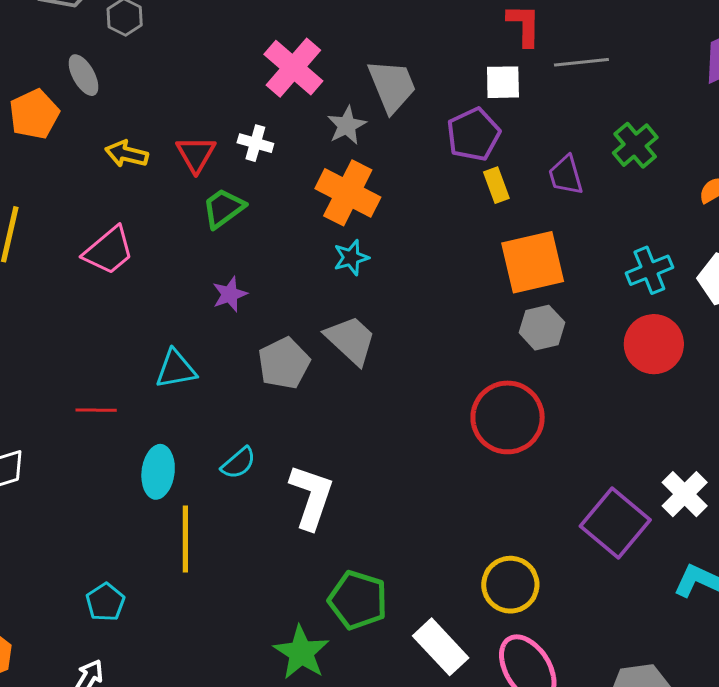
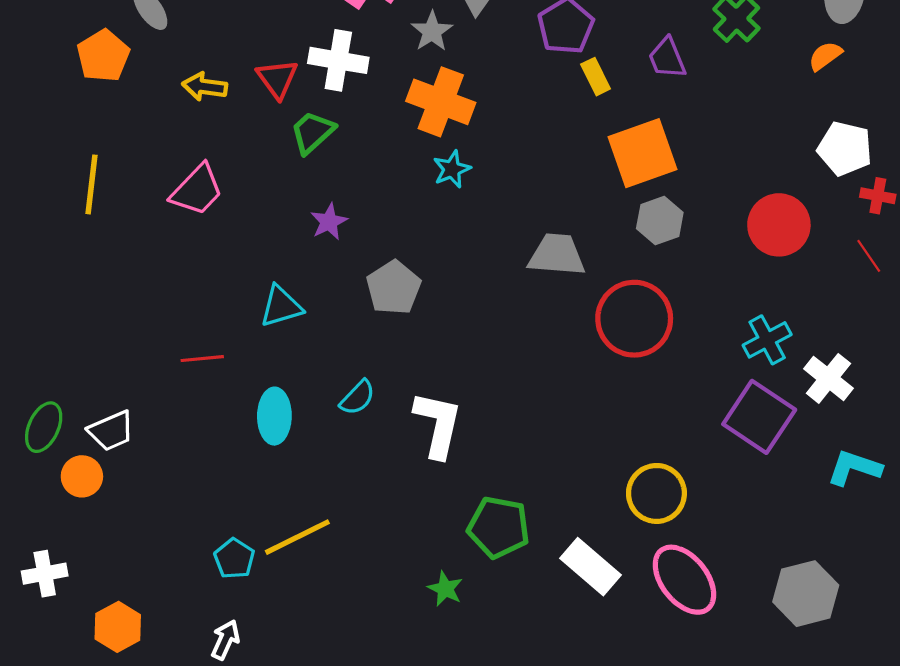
white cross: (255, 143) -> (338, 60), size x1.6
cyan cross: (649, 270) -> (767, 340), moved
gray trapezoid: (351, 340) -> (557, 255), moved, turned -32
yellow line: (185, 539) -> (297, 537), moved, turned 70
green star: (301, 653) -> (445, 589), size x0.6

